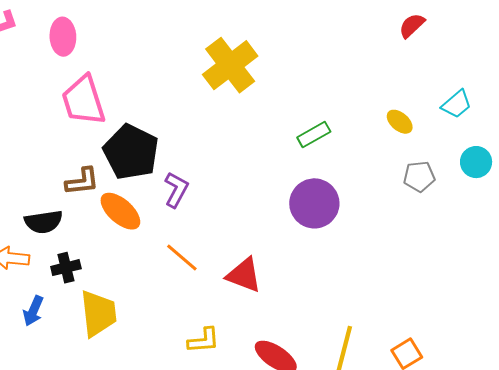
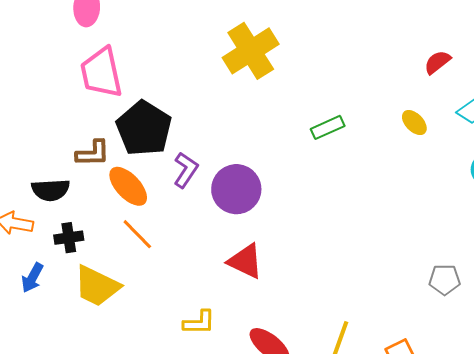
red semicircle: (412, 26) -> (437, 62), moved
gray pentagon: (419, 177) -> (445, 280), moved
purple circle: (314, 203) -> (236, 189), moved
orange line: (182, 258) -> (137, 234), moved
yellow trapezoid: (98, 313) -> (97, 286), turned 117

